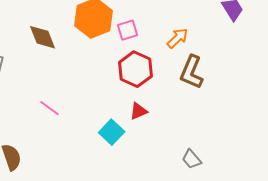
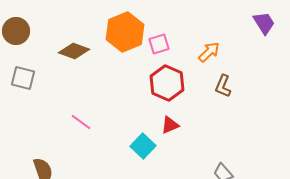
brown diamond: (43, 37) -> (74, 51), turned -48
brown L-shape: (192, 72) -> (223, 86), size x0.7

